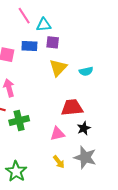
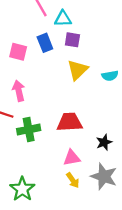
blue rectangle: (29, 46) -> (45, 43), turned 63
red trapezoid: (72, 108) -> (70, 122), moved
pink triangle: (57, 134) -> (72, 158), moved

